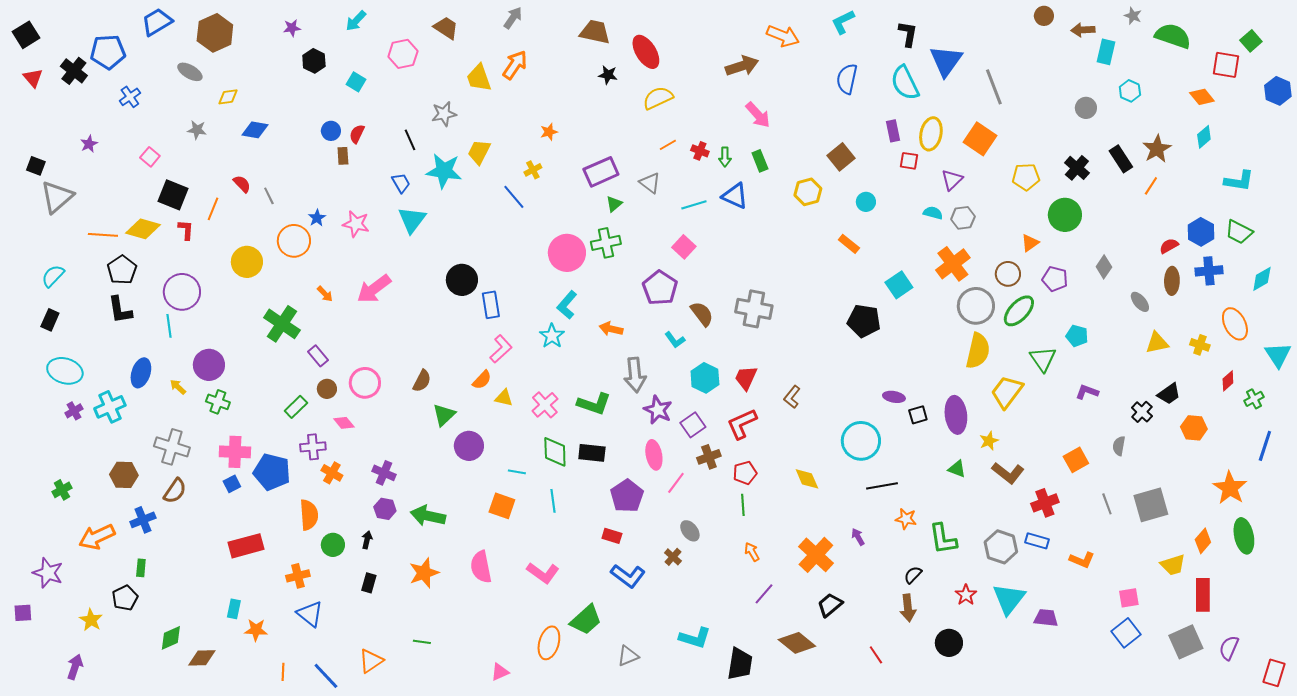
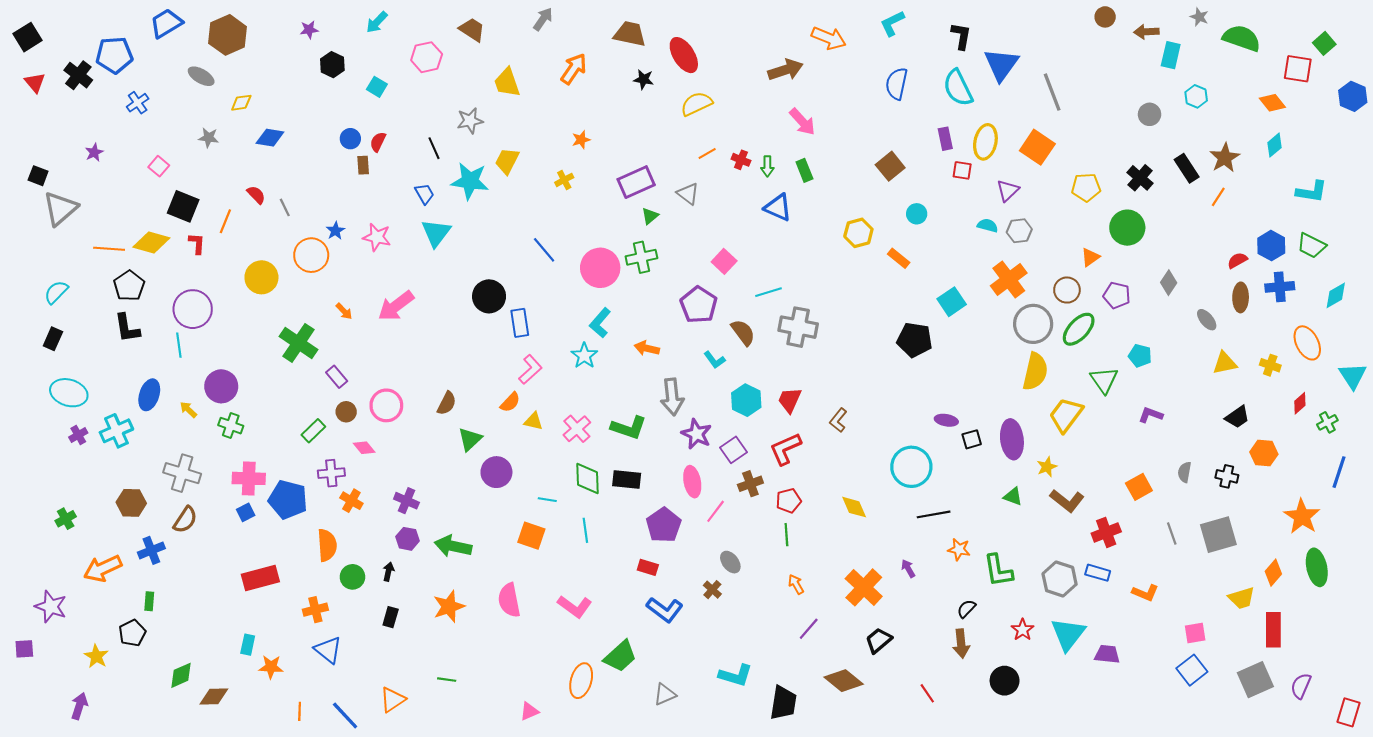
orange arrow: (515, 65) -> (574, 69), moved
yellow hexagon: (808, 192) -> (858, 233), moved
blue line: (514, 197) -> (544, 250), moved
cyan line: (694, 205) -> (768, 292), moved
black cross: (1142, 412) -> (1227, 476), moved, turned -30

